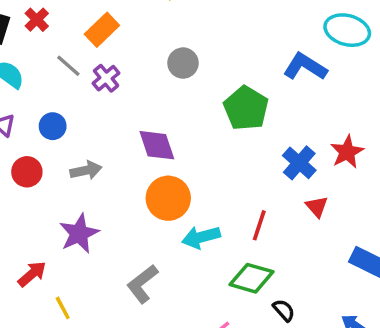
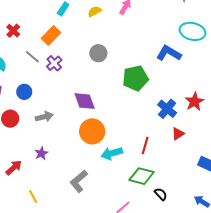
green pentagon: (246, 108) -> (135, 78), turned 30
red triangle: (317, 207) -> (178, 134), turned 40
purple star: (79, 234) -> (41, 153), size x0.6
red arrow: (32, 274) -> (14, 168), moved

